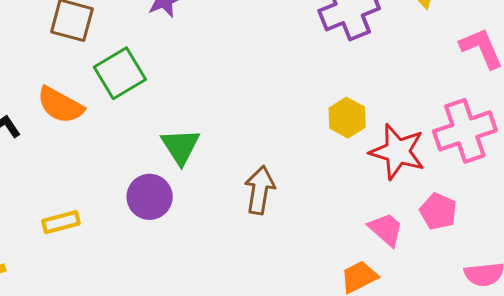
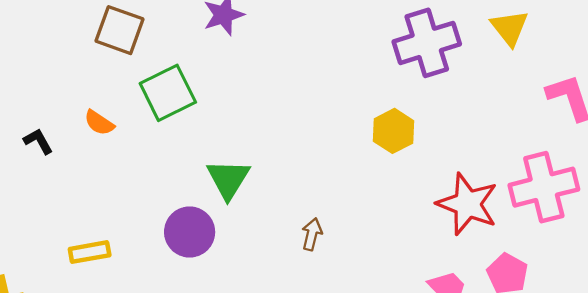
orange semicircle: (60, 105) -> (99, 123), size x0.6
yellow hexagon: (347, 118) -> (393, 131), moved
brown arrow: (260, 190) -> (312, 234), size x0.6

